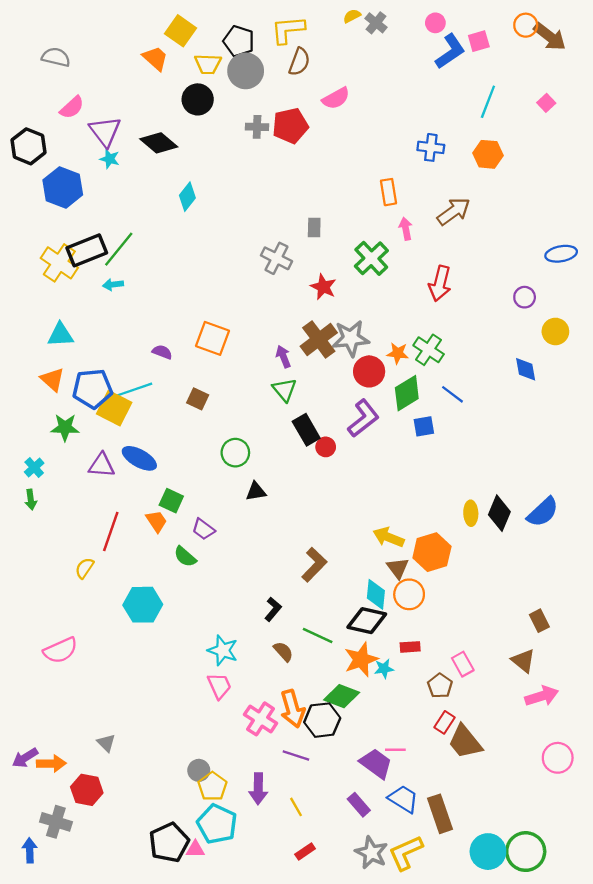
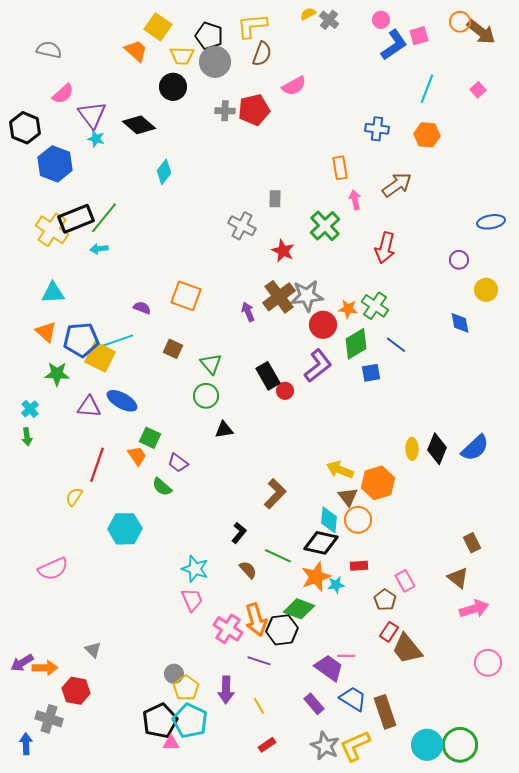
green triangle: (284, 390) -> (211, 364), moved
black pentagon: (169, 842) -> (160, 721), moved

